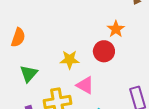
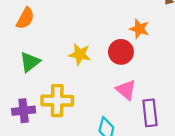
orange star: (116, 29) -> (139, 29), turned -30
pink triangle: (85, 85) -> (126, 90), moved

